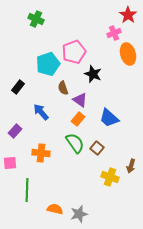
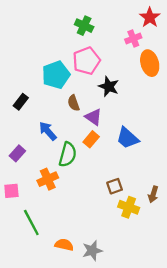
green cross: (36, 19) -> (84, 26), moved
green semicircle: (75, 143) -> (68, 155), moved, turned 50
brown square: (97, 148) -> (115, 186), moved, turned 32
orange cross: (41, 153) -> (48, 179), turned -30
green line: (27, 190) -> (31, 222), turned -30

